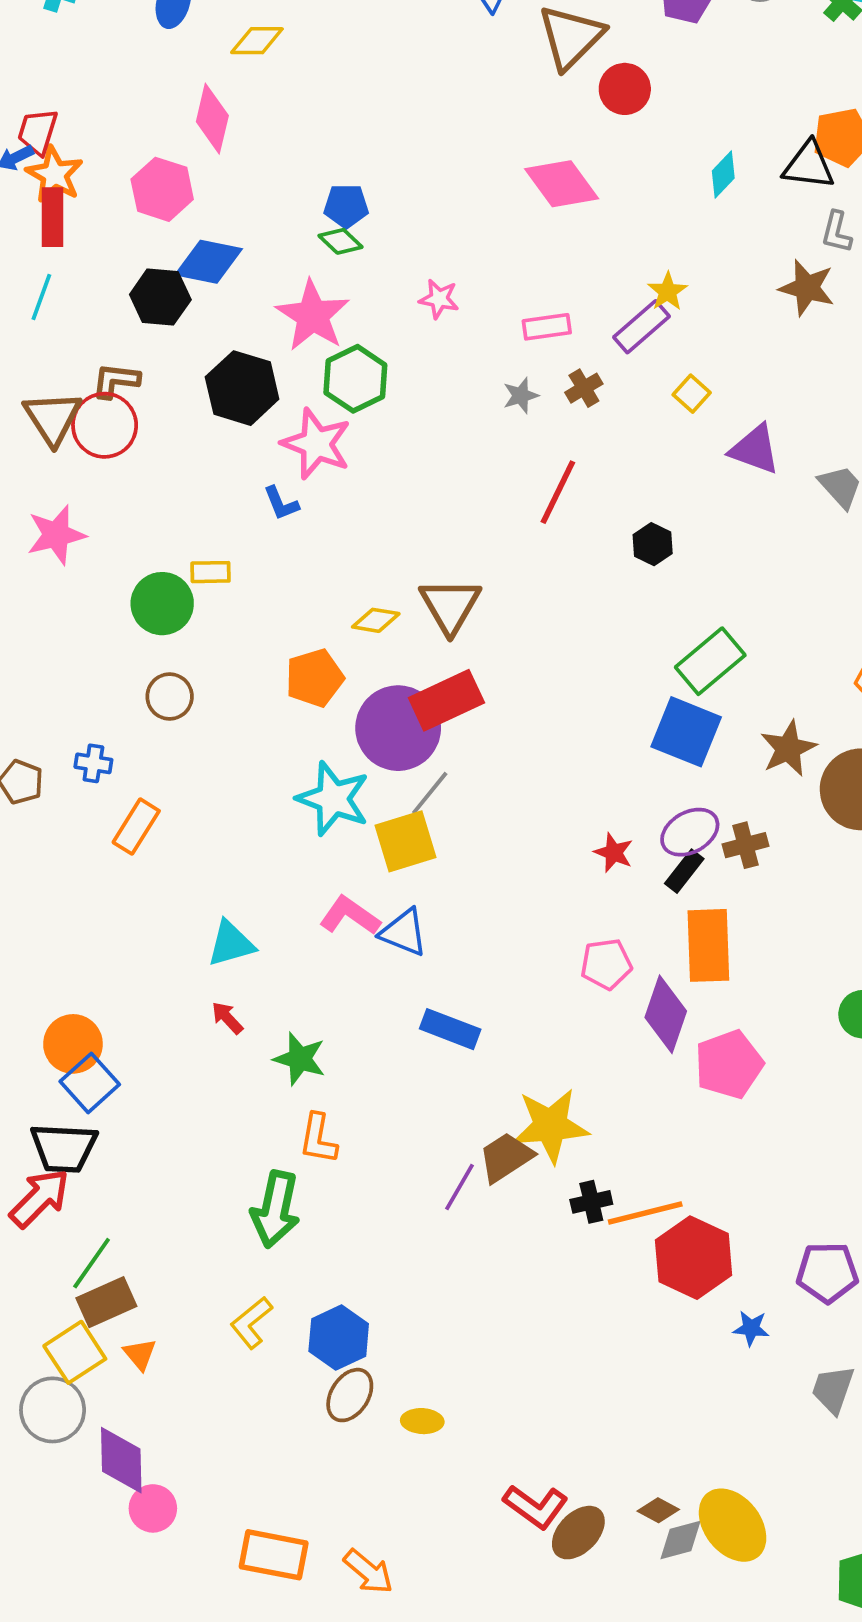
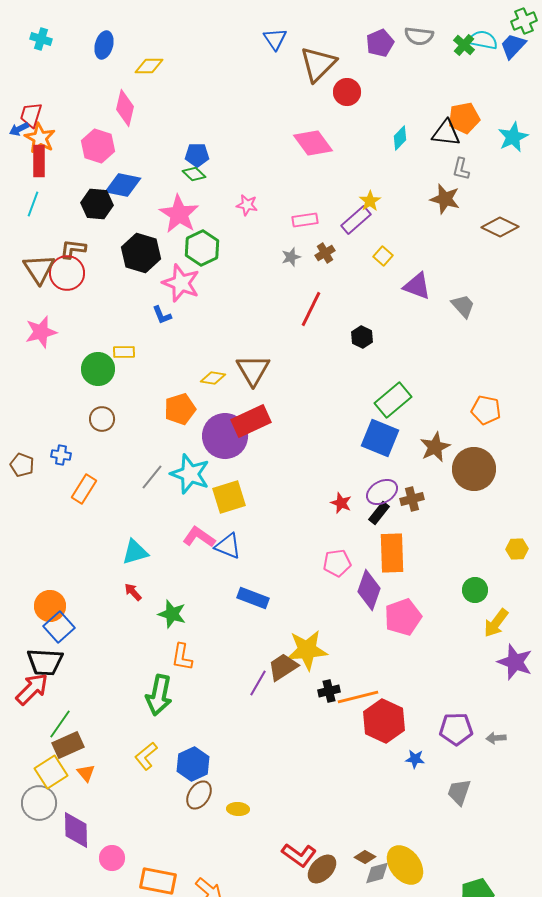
gray line: (430, 793) -> (152, 477), moved
pink circle: (153, 1508) -> (112, 858), moved

